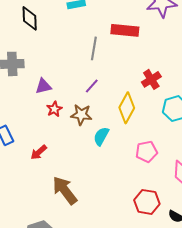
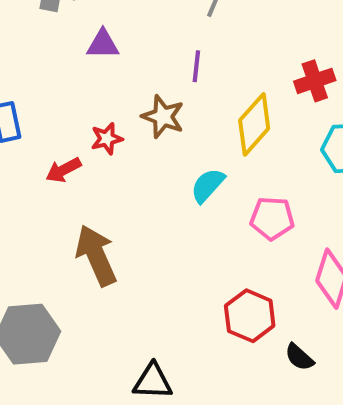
purple line: (92, 86) -> (196, 66), turned -49
red star: (54, 109) -> (107, 139), moved
cyan semicircle: (101, 136) -> (208, 185), moved

